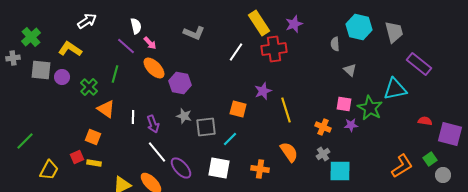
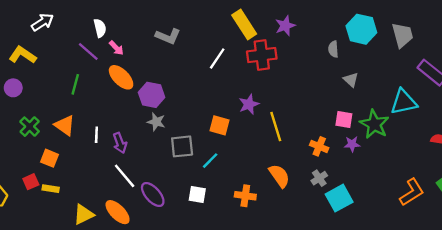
green cross: (89, 87) -> (30, 127), moved
gray star: (184, 116) -> (156, 122), moved
white square: (219, 168) -> (197, 195), size x0.7
cyan square: (340, 171) -> (339, 198), turned -30

